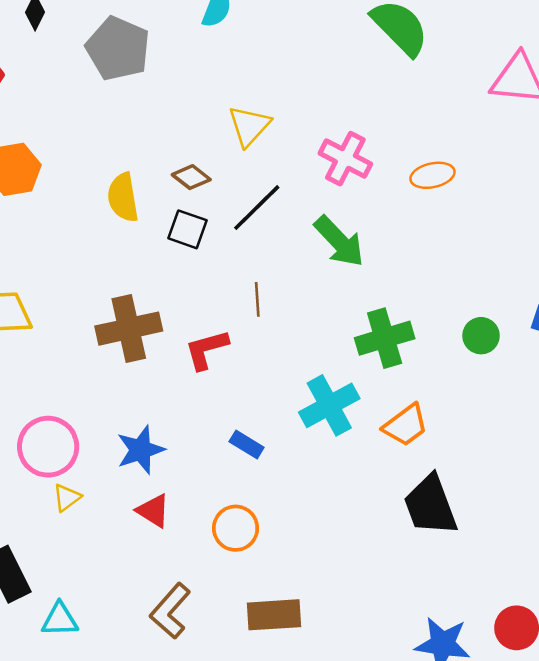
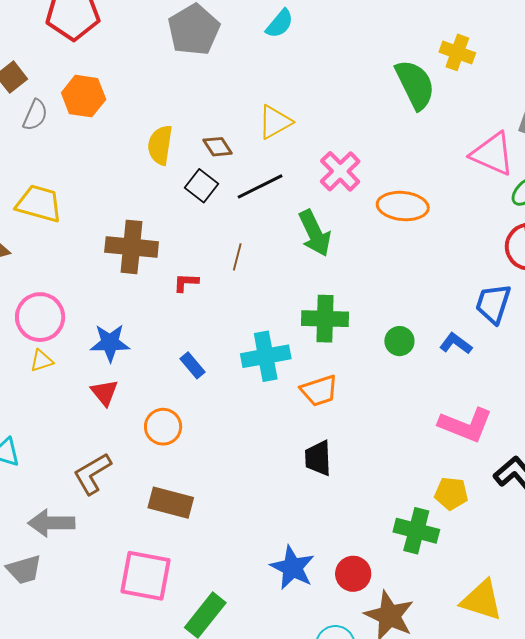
orange ellipse: (432, 175) -> (403, 206), size x1.4
red L-shape: (207, 349) -> (186, 282), size x0.7
black trapezoid: (430, 505) -> (318, 458), size x0.7

